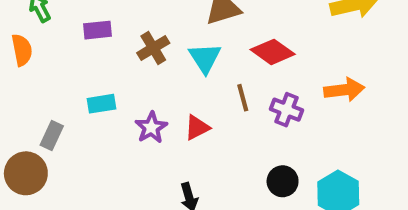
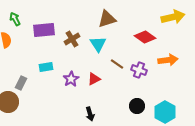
purple rectangle: (98, 30) -> (44, 30), size x1.5
red diamond: (273, 52) -> (145, 37), moved
brown line: (243, 98) -> (117, 64), turned -40

